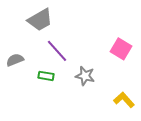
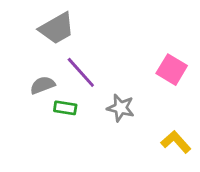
gray semicircle: (15, 60) -> (43, 85), moved

